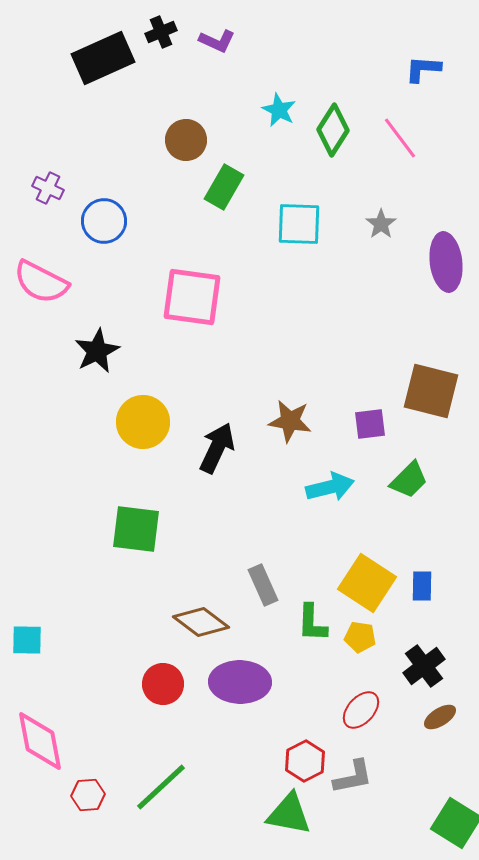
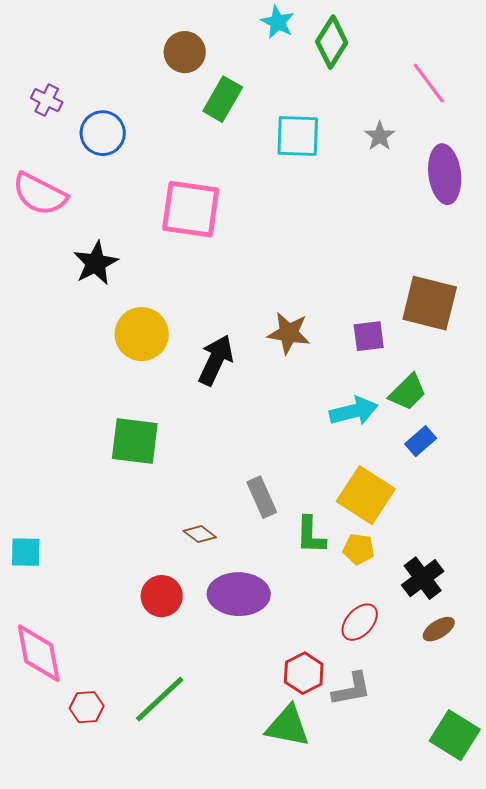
pink line: (400, 138) -> (429, 83), moved
cyan arrow: (330, 487) -> (354, 411), moved
blue rectangle: (422, 586) -> (421, 441), moved, turned 48
brown diamond: (201, 622) -> (200, 534), size x0.6

